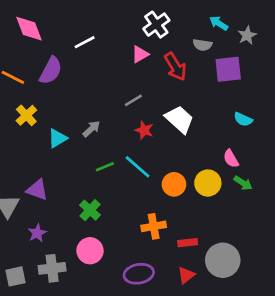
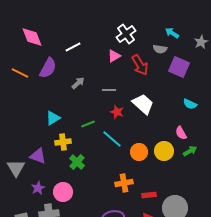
gray star: (247, 35) -> (201, 42), moved
purple square: (228, 69) -> (179, 67), turned 30
gray line: (133, 100) -> (109, 90), turned 32
yellow cross: (26, 115) -> (63, 142), moved, turned 35
gray arrow: (91, 129) -> (78, 83), moved
green line: (105, 167) -> (88, 124), moved
green arrow: (243, 183) -> (190, 151), turned -64
green cross: (90, 210) -> (77, 162), moved
pink circle: (90, 251) -> (63, 192), moved

